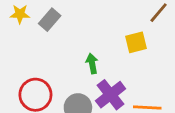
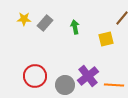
green arrow: (92, 64) -> (75, 27), moved

